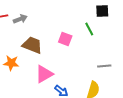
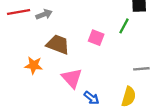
green line: (89, 29) -> (124, 26), turned 56
pink triangle: (44, 74) -> (72, 78), turned -42

